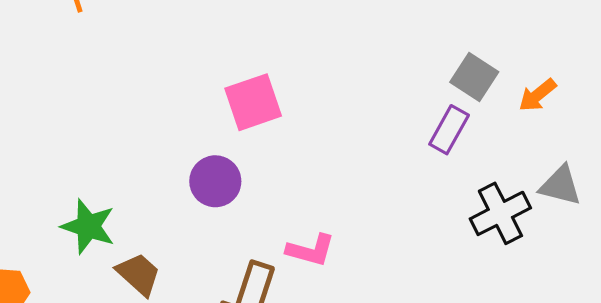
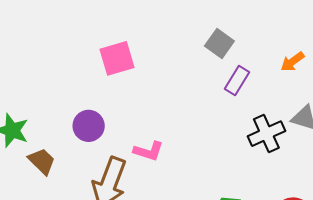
gray square: (474, 77) -> (219, 43), moved
purple circle: (215, 181) -> (89, 126), moved

